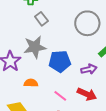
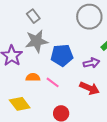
gray rectangle: (41, 19) -> (33, 16), moved
pink line: (60, 96) -> (53, 82), moved

